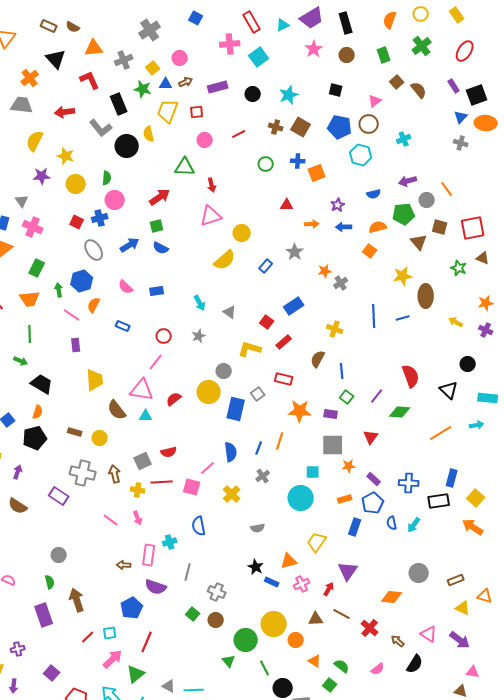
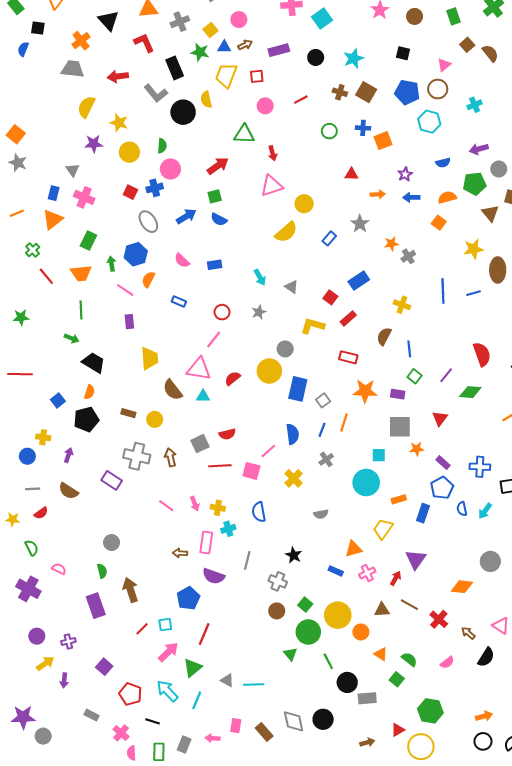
gray square: (258, 394) -> (323, 400), moved
yellow cross: (138, 490) -> (218, 508), moved
orange rectangle: (345, 499) -> (399, 499), moved
black star: (256, 567) -> (294, 555), moved
green square: (193, 614) -> (305, 605), moved

